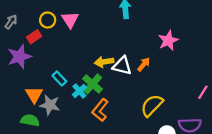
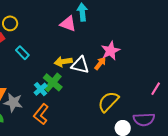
pink triangle: (70, 20) -> (68, 24), moved, turned -36
pink star: (168, 41) -> (110, 51), moved
cyan rectangle: (59, 78) -> (22, 53), moved
orange L-shape: (100, 110) -> (41, 114), moved

